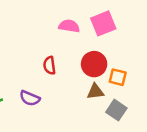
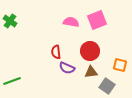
orange square: (118, 77) -> (120, 65), moved
purple semicircle: (30, 98) -> (67, 68), moved

